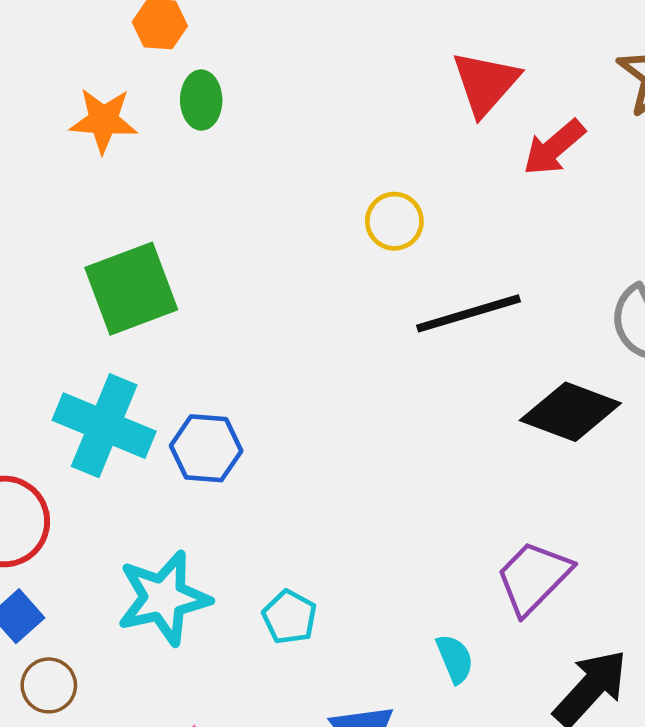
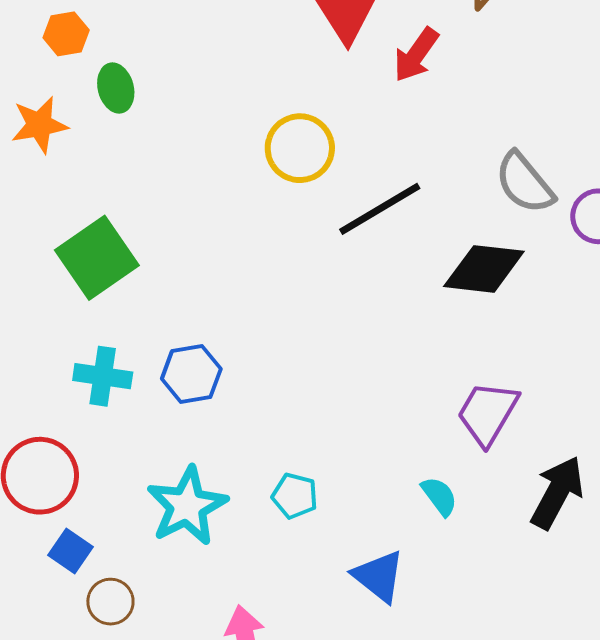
yellow circle: (394, 221) -> (300, 148), size x1.4
cyan cross: (104, 426) -> (103, 376), size x0.7

